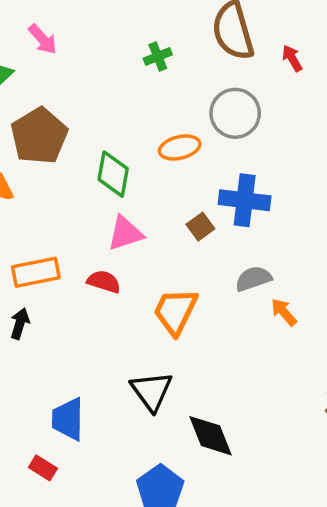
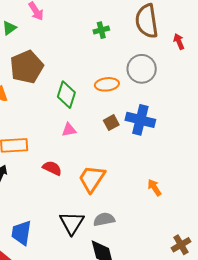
brown square: (200, 227) -> (111, 123), moved
pink triangle: (125, 233) -> (69, 130), size x0.7
gray semicircle: (253, 279) -> (104, 219), moved
red semicircle: (104, 282) -> (52, 168), moved

